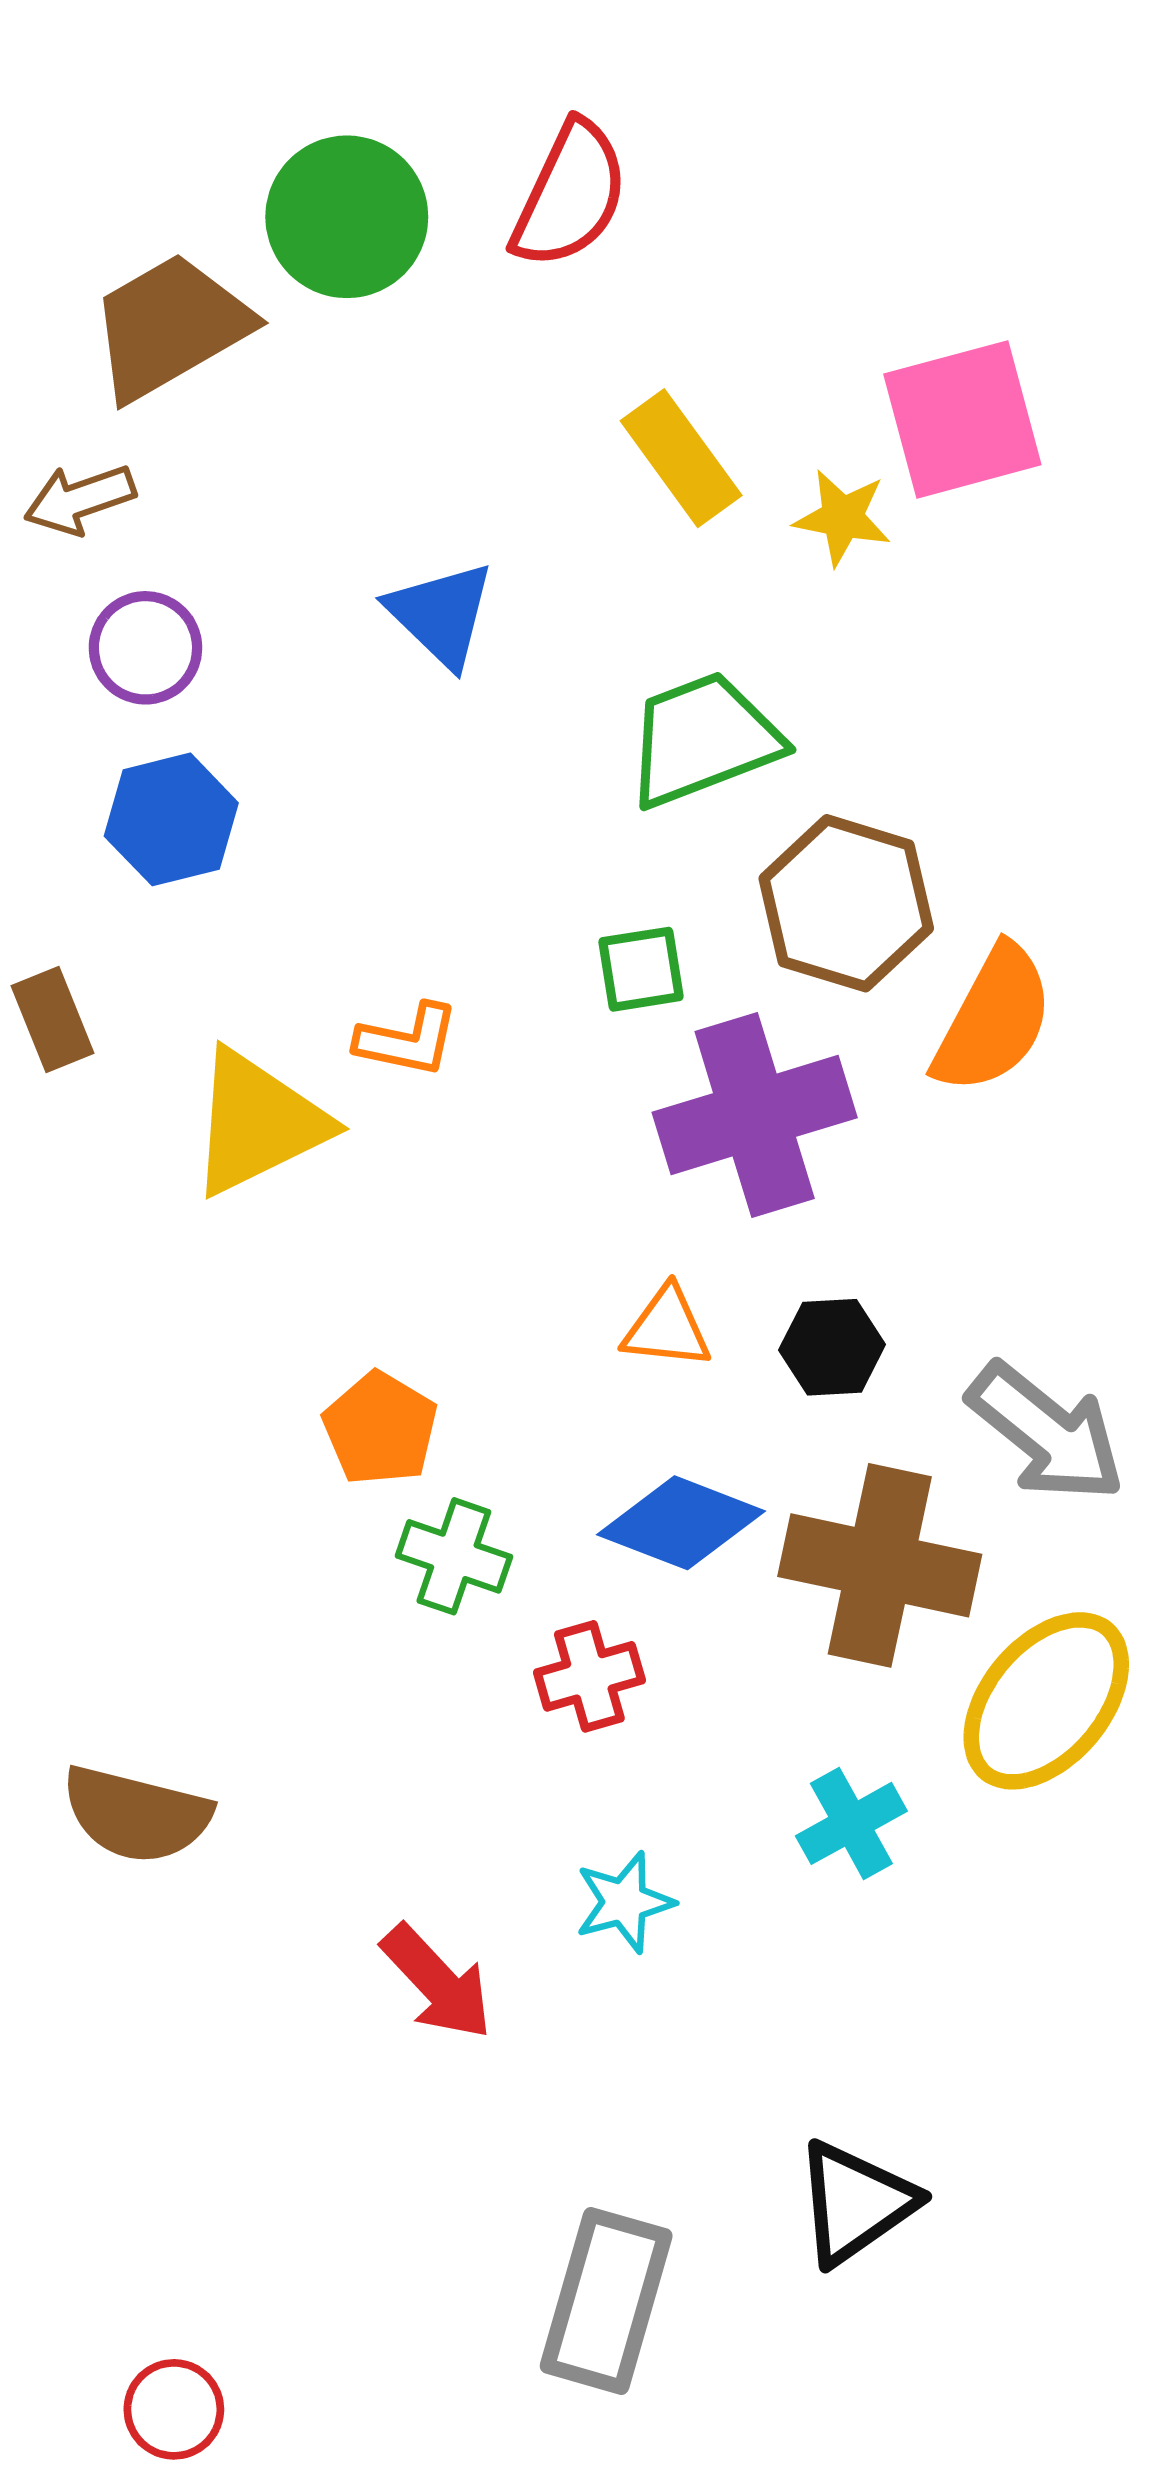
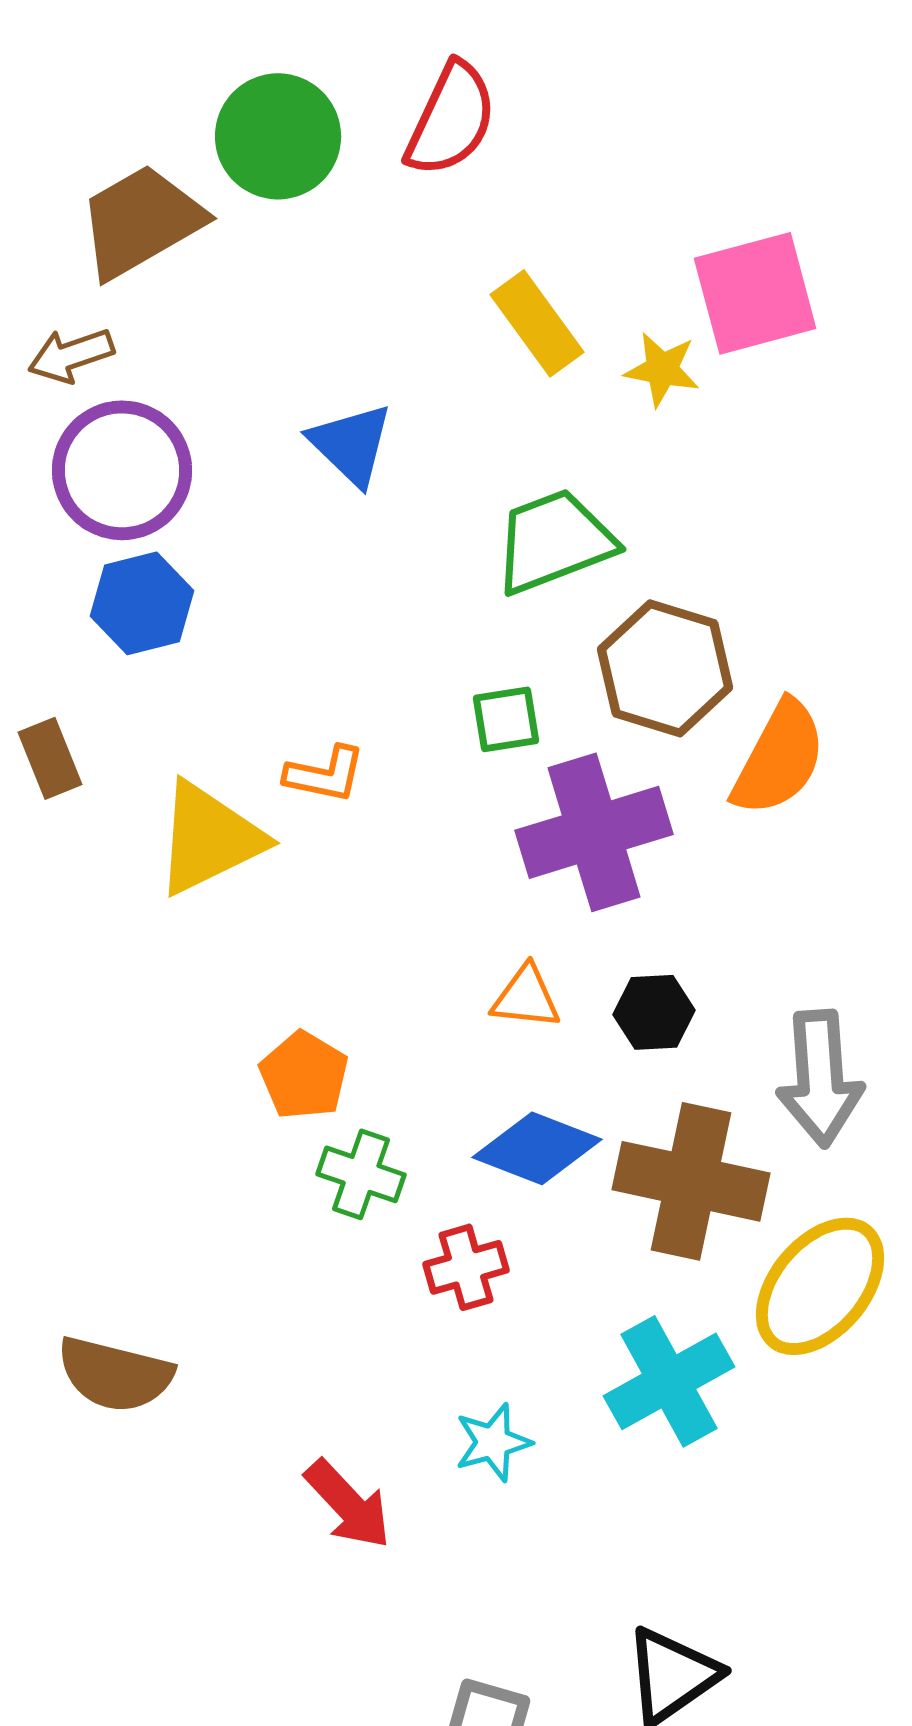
purple circle: (145, 648) -> (122, 470), size x1.6
gray arrow: (1046, 1432) -> (820, 1078), turned 47
cyan cross: (851, 1823) -> (669, 1381), size x1.5

